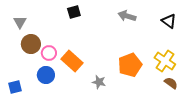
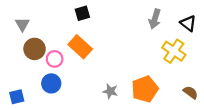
gray arrow: (127, 16) -> (155, 19), moved, turned -90
orange rectangle: (72, 61) -> (80, 47), moved
yellow cross: (165, 61) -> (174, 51), moved
orange pentagon: (130, 65) -> (145, 89), moved

